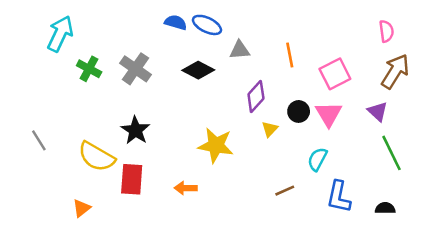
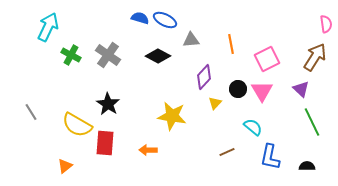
pink semicircle: (386, 31) -> (326, 24), moved
cyan semicircle: (317, 159) -> (253, 127), turned 102

